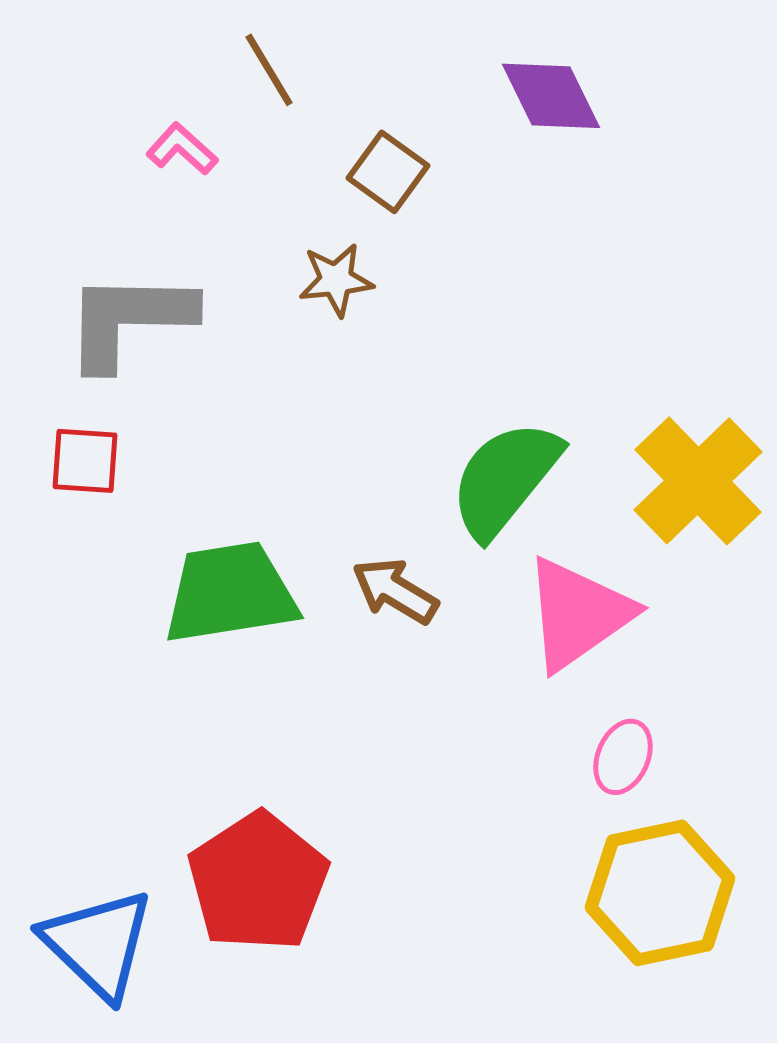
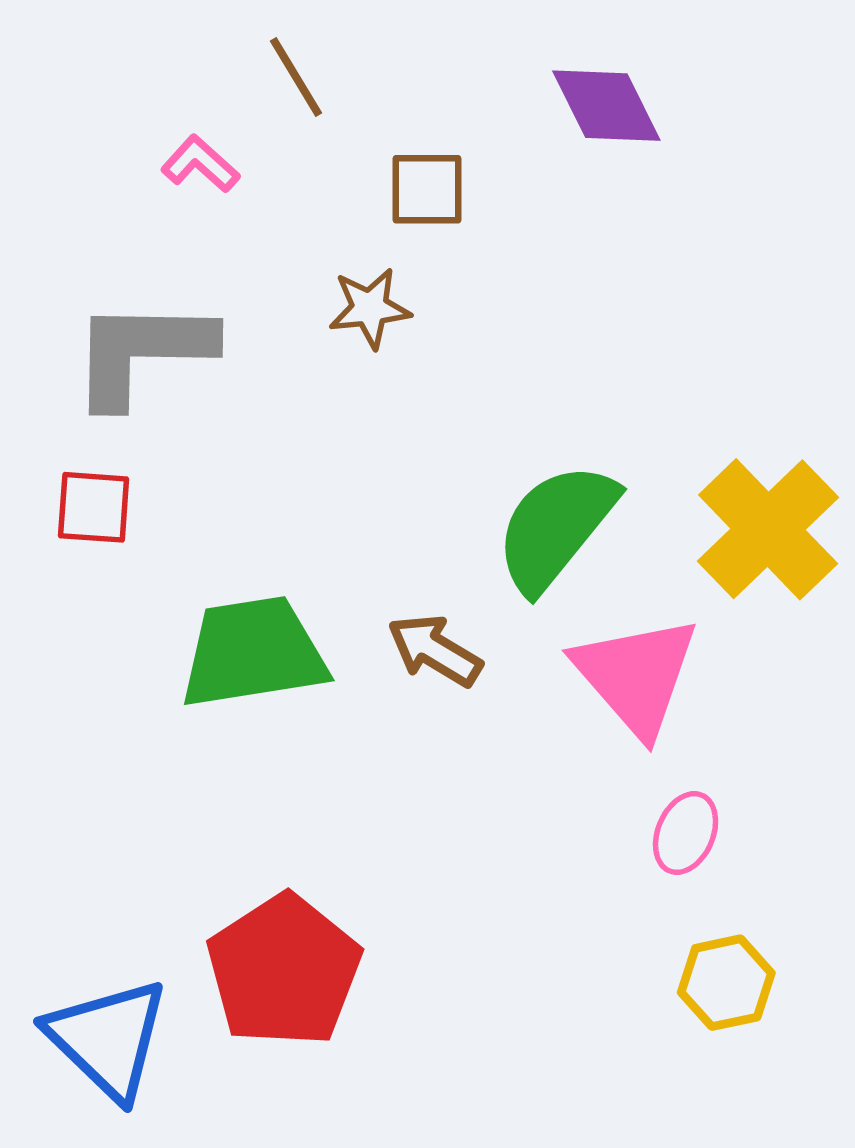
brown square: (388, 172) -> (427, 189), turned -36
pink triangle: (578, 614) -> (636, 676), turned -36
yellow hexagon: (660, 893) -> (726, 983), size x0.6

